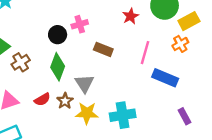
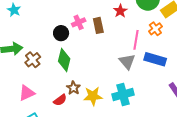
orange cross: (180, 44) -> (155, 29), moved
brown rectangle: (103, 49) -> (98, 25), moved, turned 63
gray triangle: (84, 83) -> (127, 61), moved
red semicircle: (42, 99) -> (60, 100), moved

